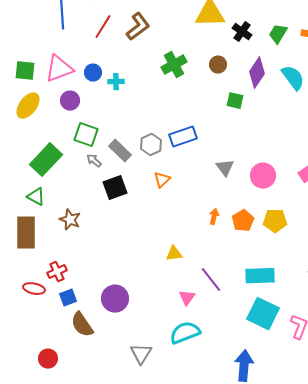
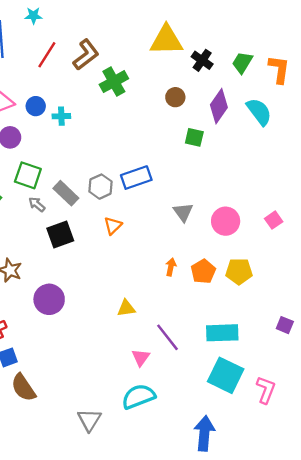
green cross: (174, 65) -> (114, 82), moved
purple circle: (115, 299) -> (49, 299), moved

